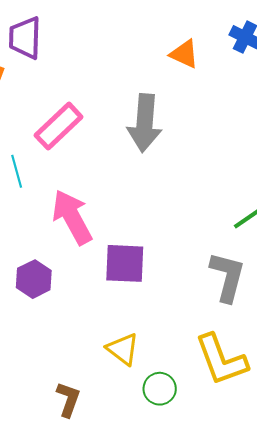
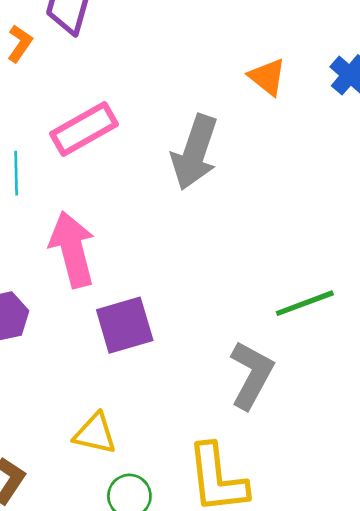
purple square: (125, 263) -> (125, 325), turned -33
yellow triangle: (123, 349) -> (95, 434), turned -39

